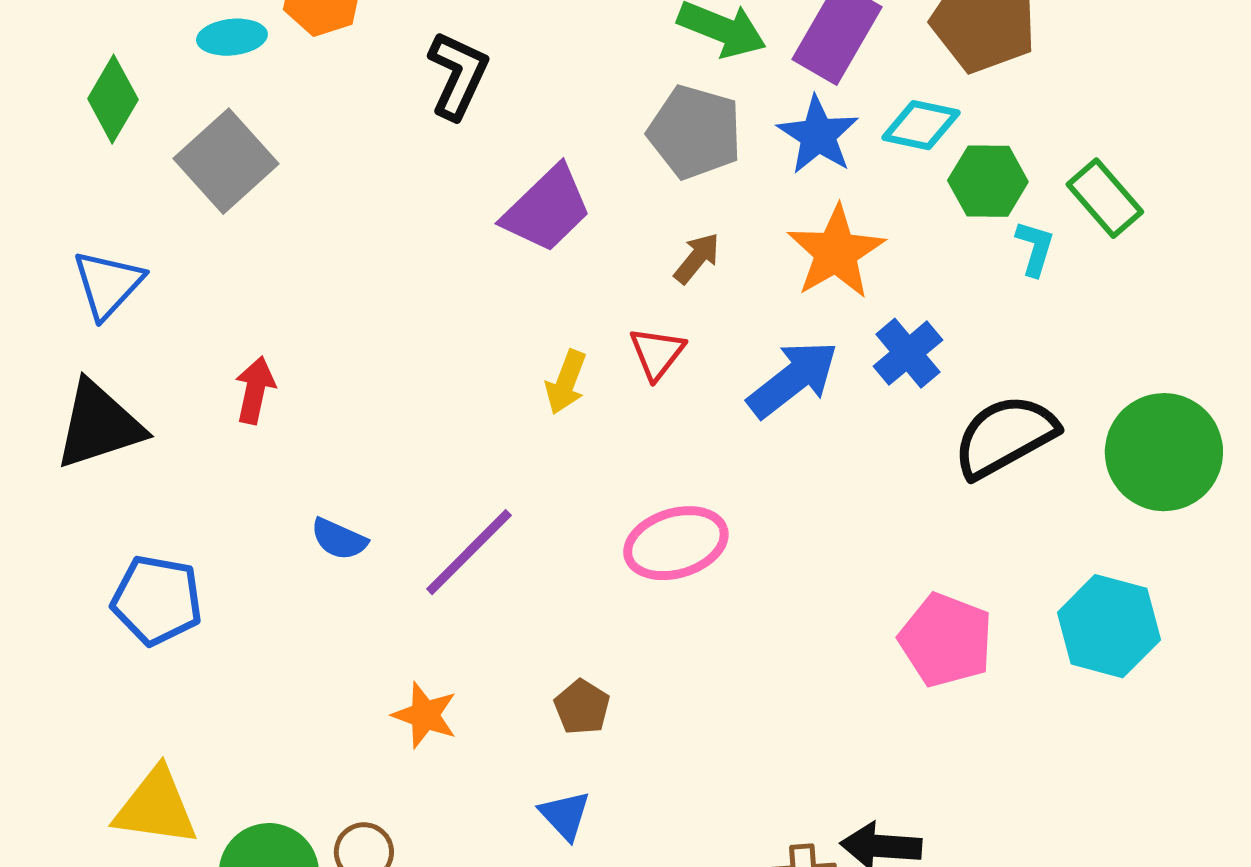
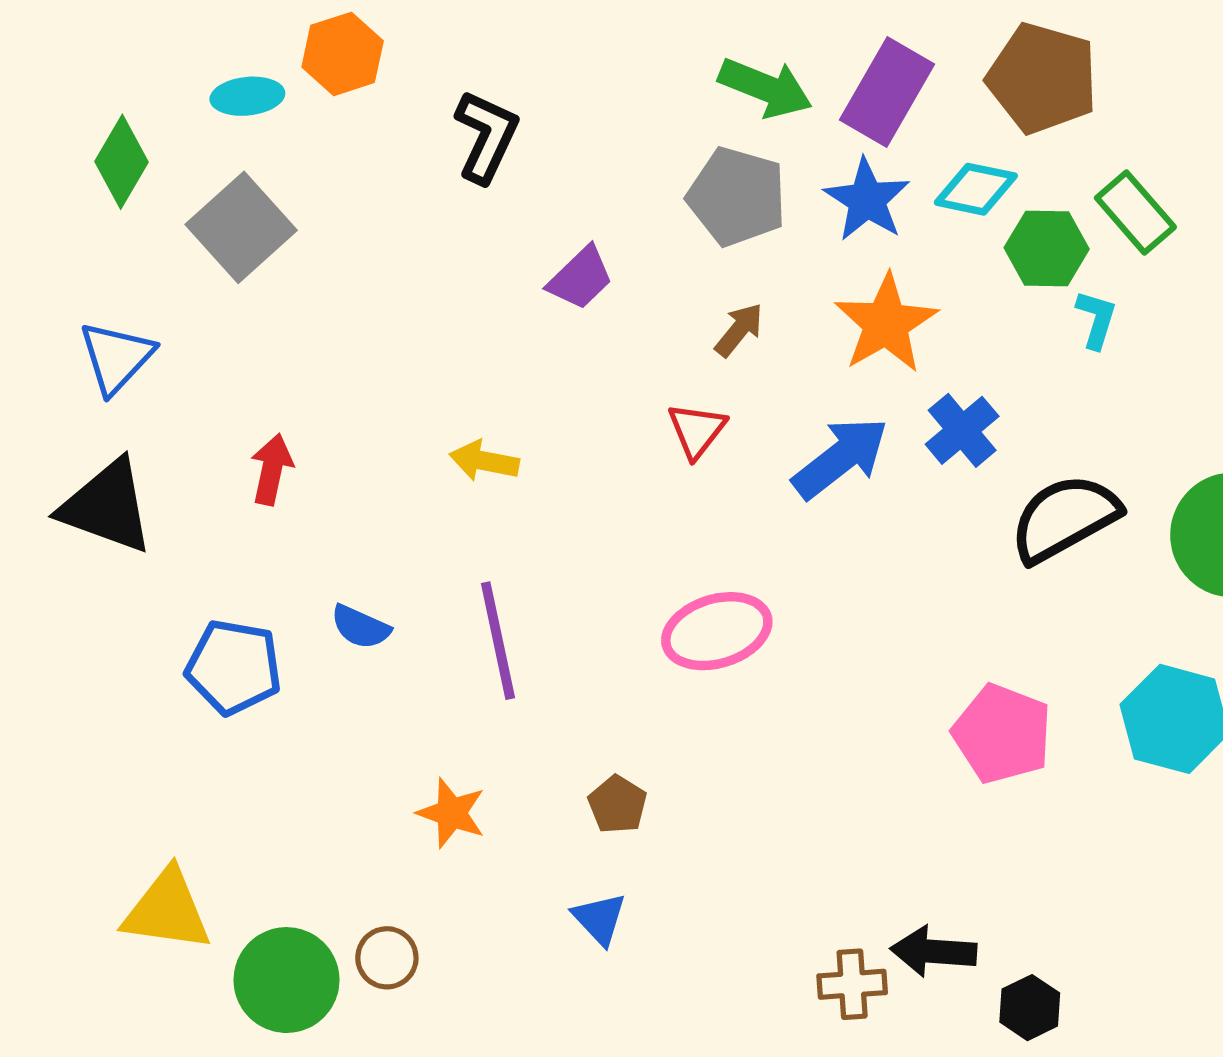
green rectangle: (1105, 198) -> (1135, 212), moved
purple trapezoid: (547, 209) -> (580, 278), size x0.7
yellow arrow: (566, 382) -> (484, 461), moved, turned 80
black triangle: (99, 425) -> (107, 506), turned 38
purple line: (469, 552) -> (498, 641), turned -57
blue pentagon: (157, 600) -> (234, 667), moved

